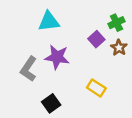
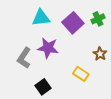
purple square: (96, 39) -> (73, 23), moved, size x1.5
brown star: (119, 48) -> (100, 54), moved

